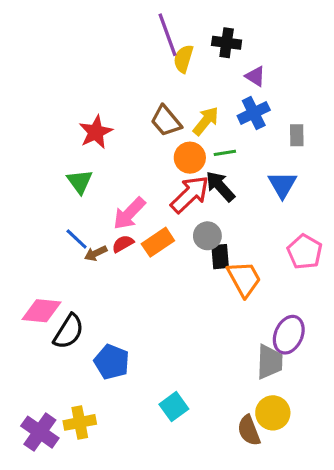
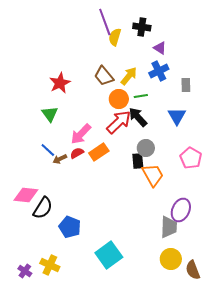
gray circle: (207, 236) -> (146, 148), moved
cyan square: (174, 407) -> (109, 255), size x1.5
yellow cross: (80, 422) -> (50, 265), turned 36
brown semicircle: (249, 430) -> (193, 270), moved
purple cross: (40, 432) -> (25, 271), size x0.6

